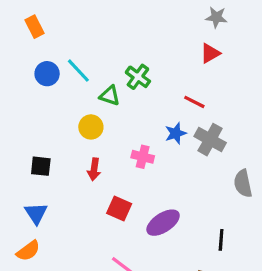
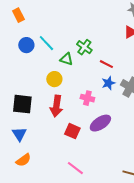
red line: (194, 102) -> (106, 64), moved
black square: (41, 166) -> (22, 104), size x1.5
red arrow: (94, 169) -> (56, 106), size x1.5
purple ellipse: (163, 223) -> (100, 123), moved
orange semicircle: (28, 251) -> (23, 160), moved

